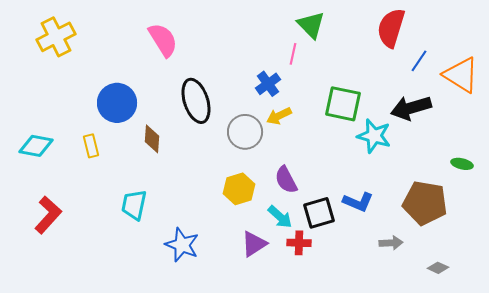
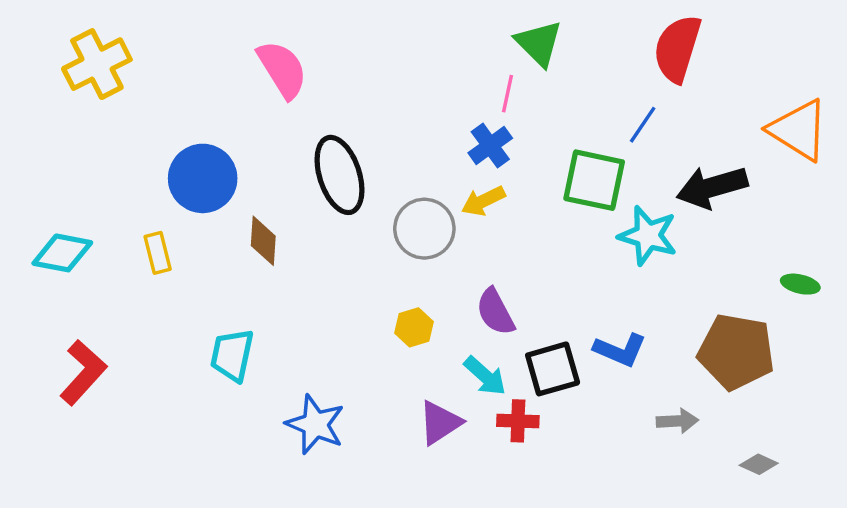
blue line: (419, 61) -> (643, 125), moved
blue cross: (268, 84) -> (490, 146), moved
yellow hexagon: (239, 189) -> (414, 327), size x0.7

